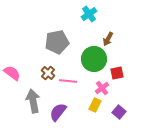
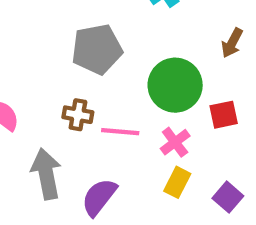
brown arrow: (108, 39) -> (232, 43), moved
brown cross: (48, 73) -> (78, 115), turned -32
pink cross: (102, 88) -> (175, 142), moved

